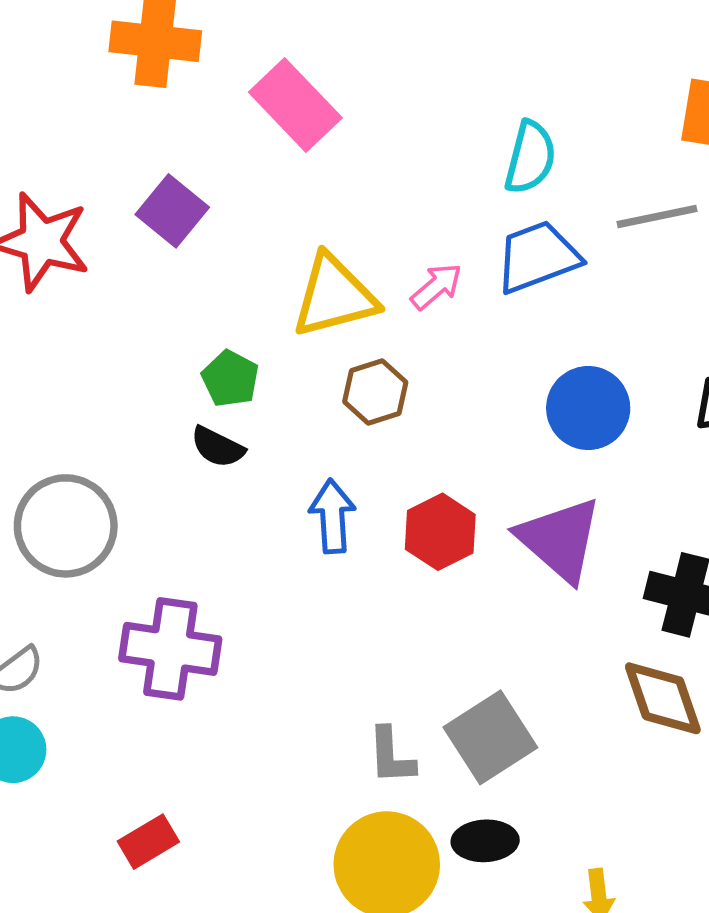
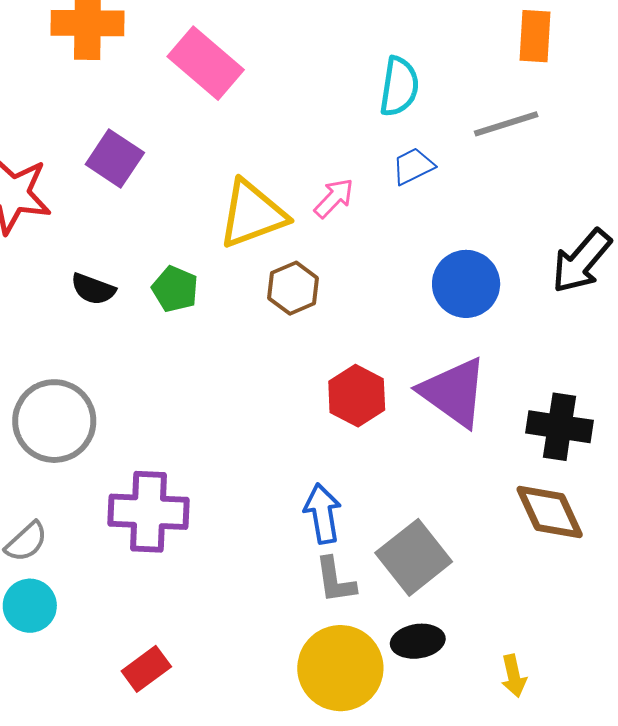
blue trapezoid: (538, 257) -> (413, 166), size x0.6
black semicircle: (218, 447) -> (93, 289), moved
blue arrow: (332, 516) -> (323, 513), moved

